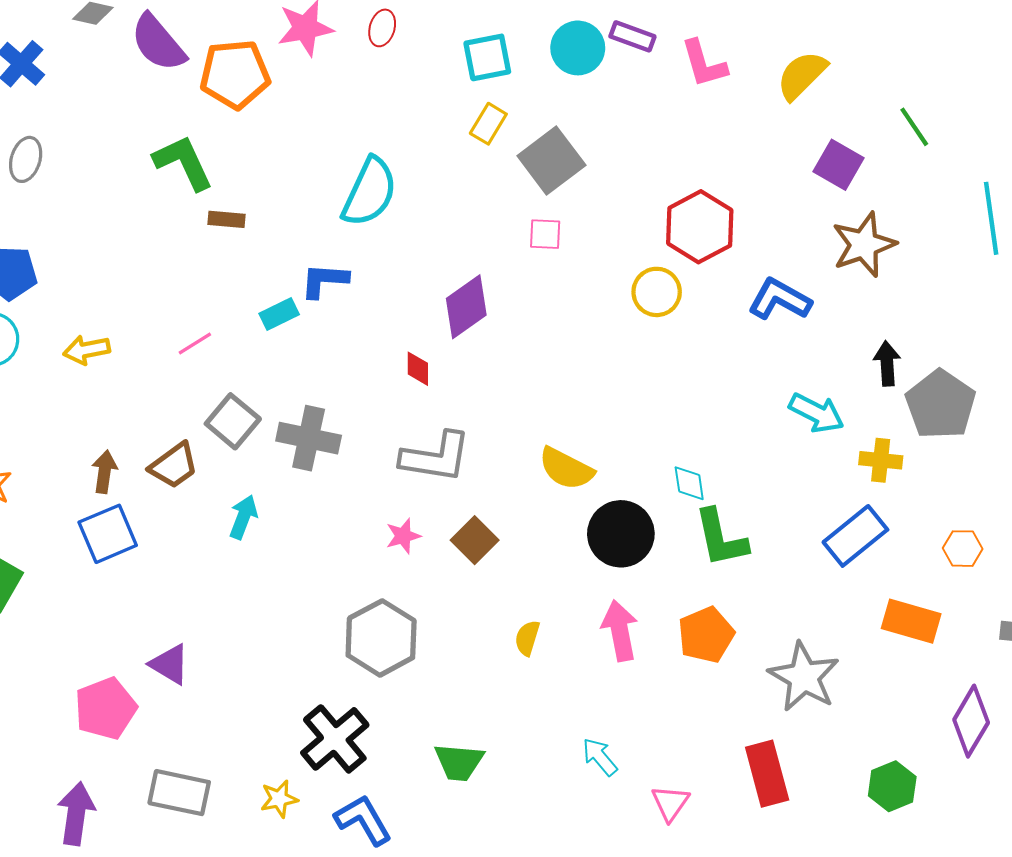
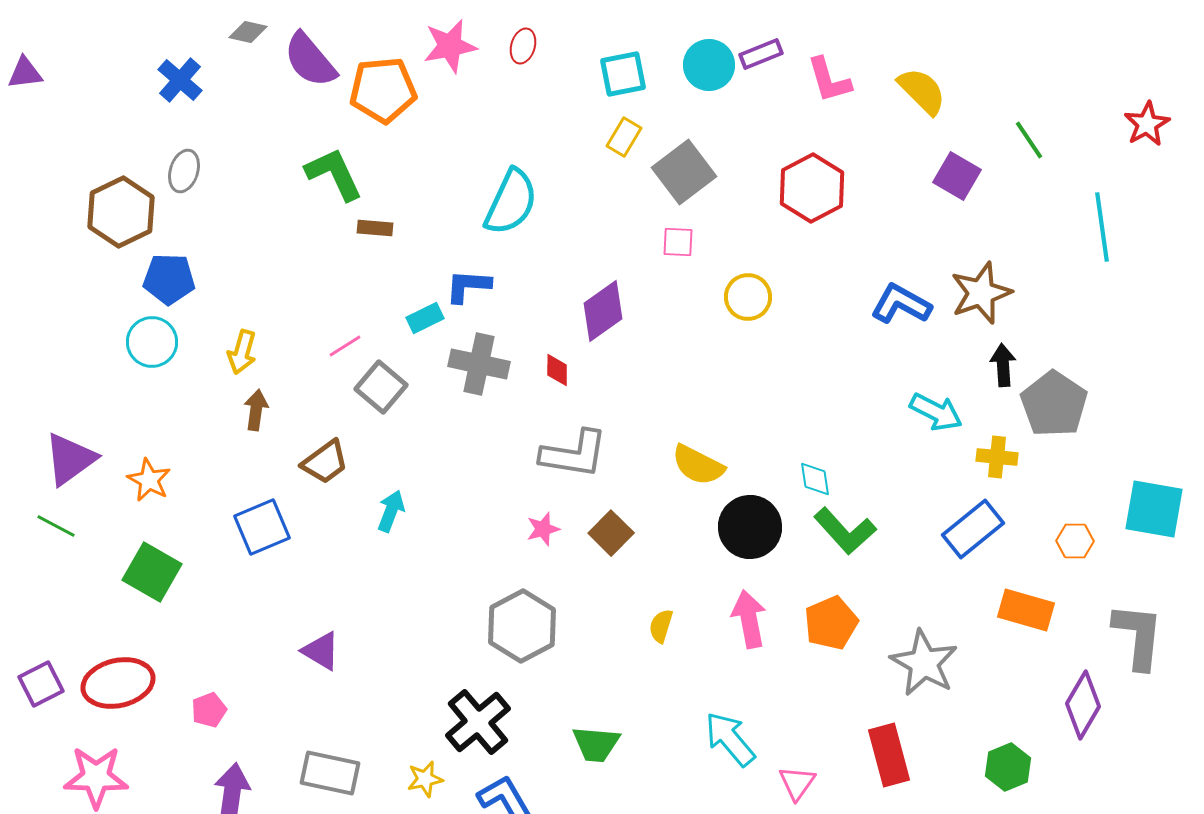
purple rectangle: (632, 36) -> (761, 54), turned -42
yellow semicircle: (802, 75) -> (922, 91), turned 90
red hexagon: (700, 227) -> (812, 188), moved
brown star: (864, 245) -> (981, 293), moved
yellow circle: (657, 292) -> (748, 297), moved
yellow arrow: (87, 350) -> (242, 352), turned -63
gray square: (233, 421) -> (381, 387), moved
gray cross: (309, 438) -> (479, 364), moved
brown arrow: (104, 472) -> (256, 410), moved
green L-shape: (721, 538) -> (845, 531), turned -30
pink pentagon: (106, 708) -> (209, 710), moved, size x0.6
cyan arrow: (600, 757) -> (730, 739), size x1.5

